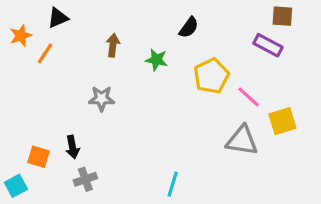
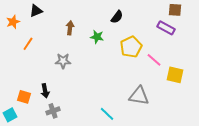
orange line: (45, 53) -> (28, 44), moved
yellow square: (282, 121) -> (175, 75), turned 30
gray triangle: (242, 141) -> (139, 96), moved
cyan line: (173, 184) -> (107, 114), turned -63

